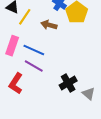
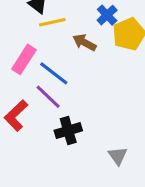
yellow line: (25, 17) -> (52, 22), turned 30
black cross: (68, 83) -> (68, 131), moved

